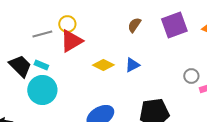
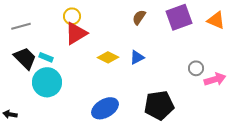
gray line: (42, 34) -> (21, 26), moved

